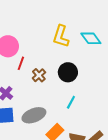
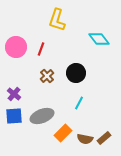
yellow L-shape: (61, 36) -> (57, 20), moved
red line: (21, 63) -> (41, 49), moved

